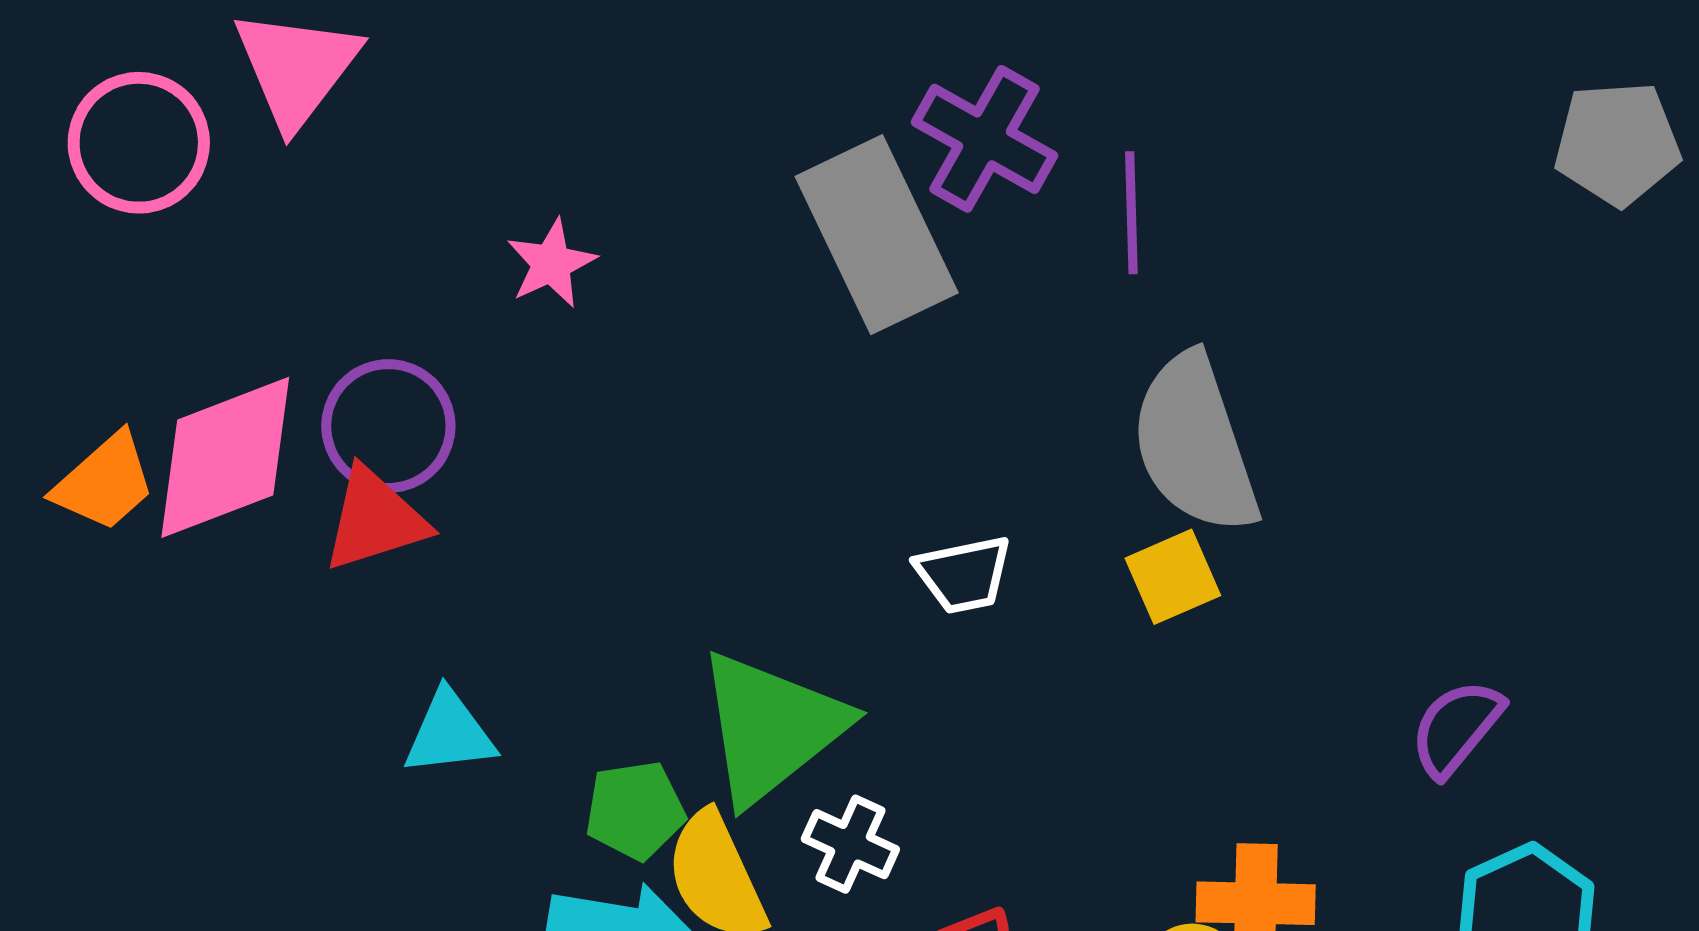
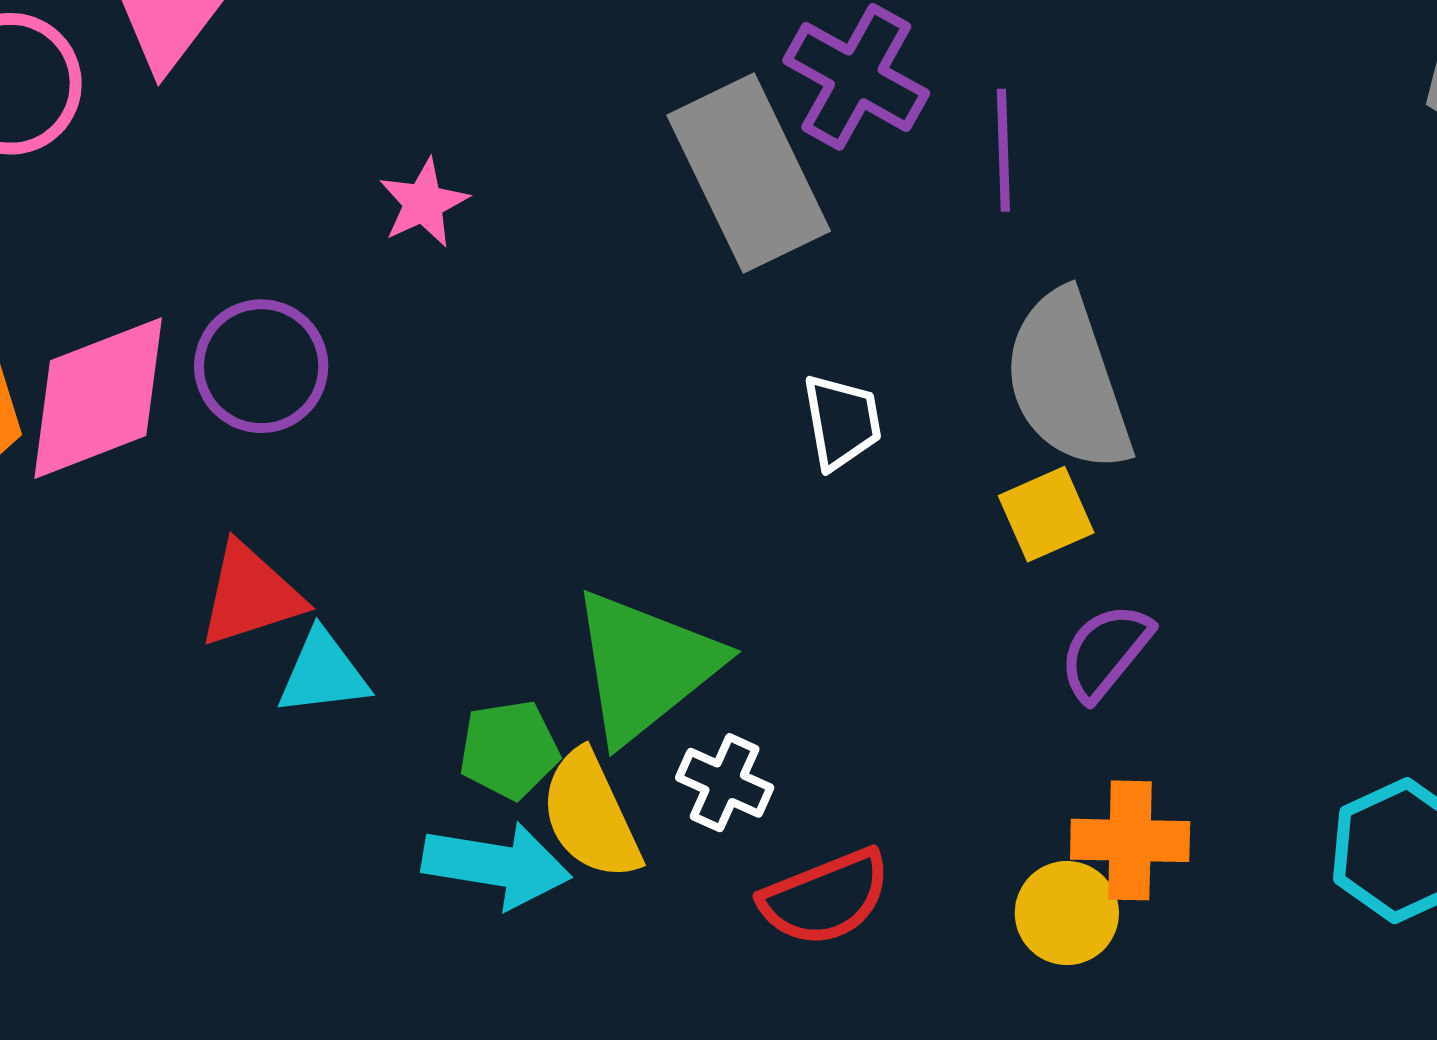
red triangle: (375, 519) -> (250, 595), moved
white trapezoid: (964, 574) -> (842, 422), moved, turned -88
purple semicircle: (1456, 728) -> (1106, 652), moved

